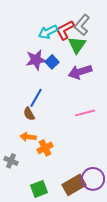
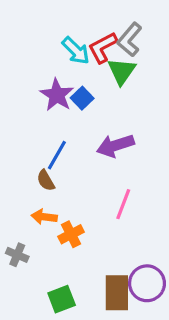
cyan arrow: (48, 32) -> (76, 51), turned -108
purple star: (36, 60) -> (57, 95), turned -30
purple arrow: (80, 72) -> (115, 146), moved
pink line: (85, 113) -> (123, 204), moved, turned -54
brown rectangle: (74, 185) -> (117, 293), turned -60

